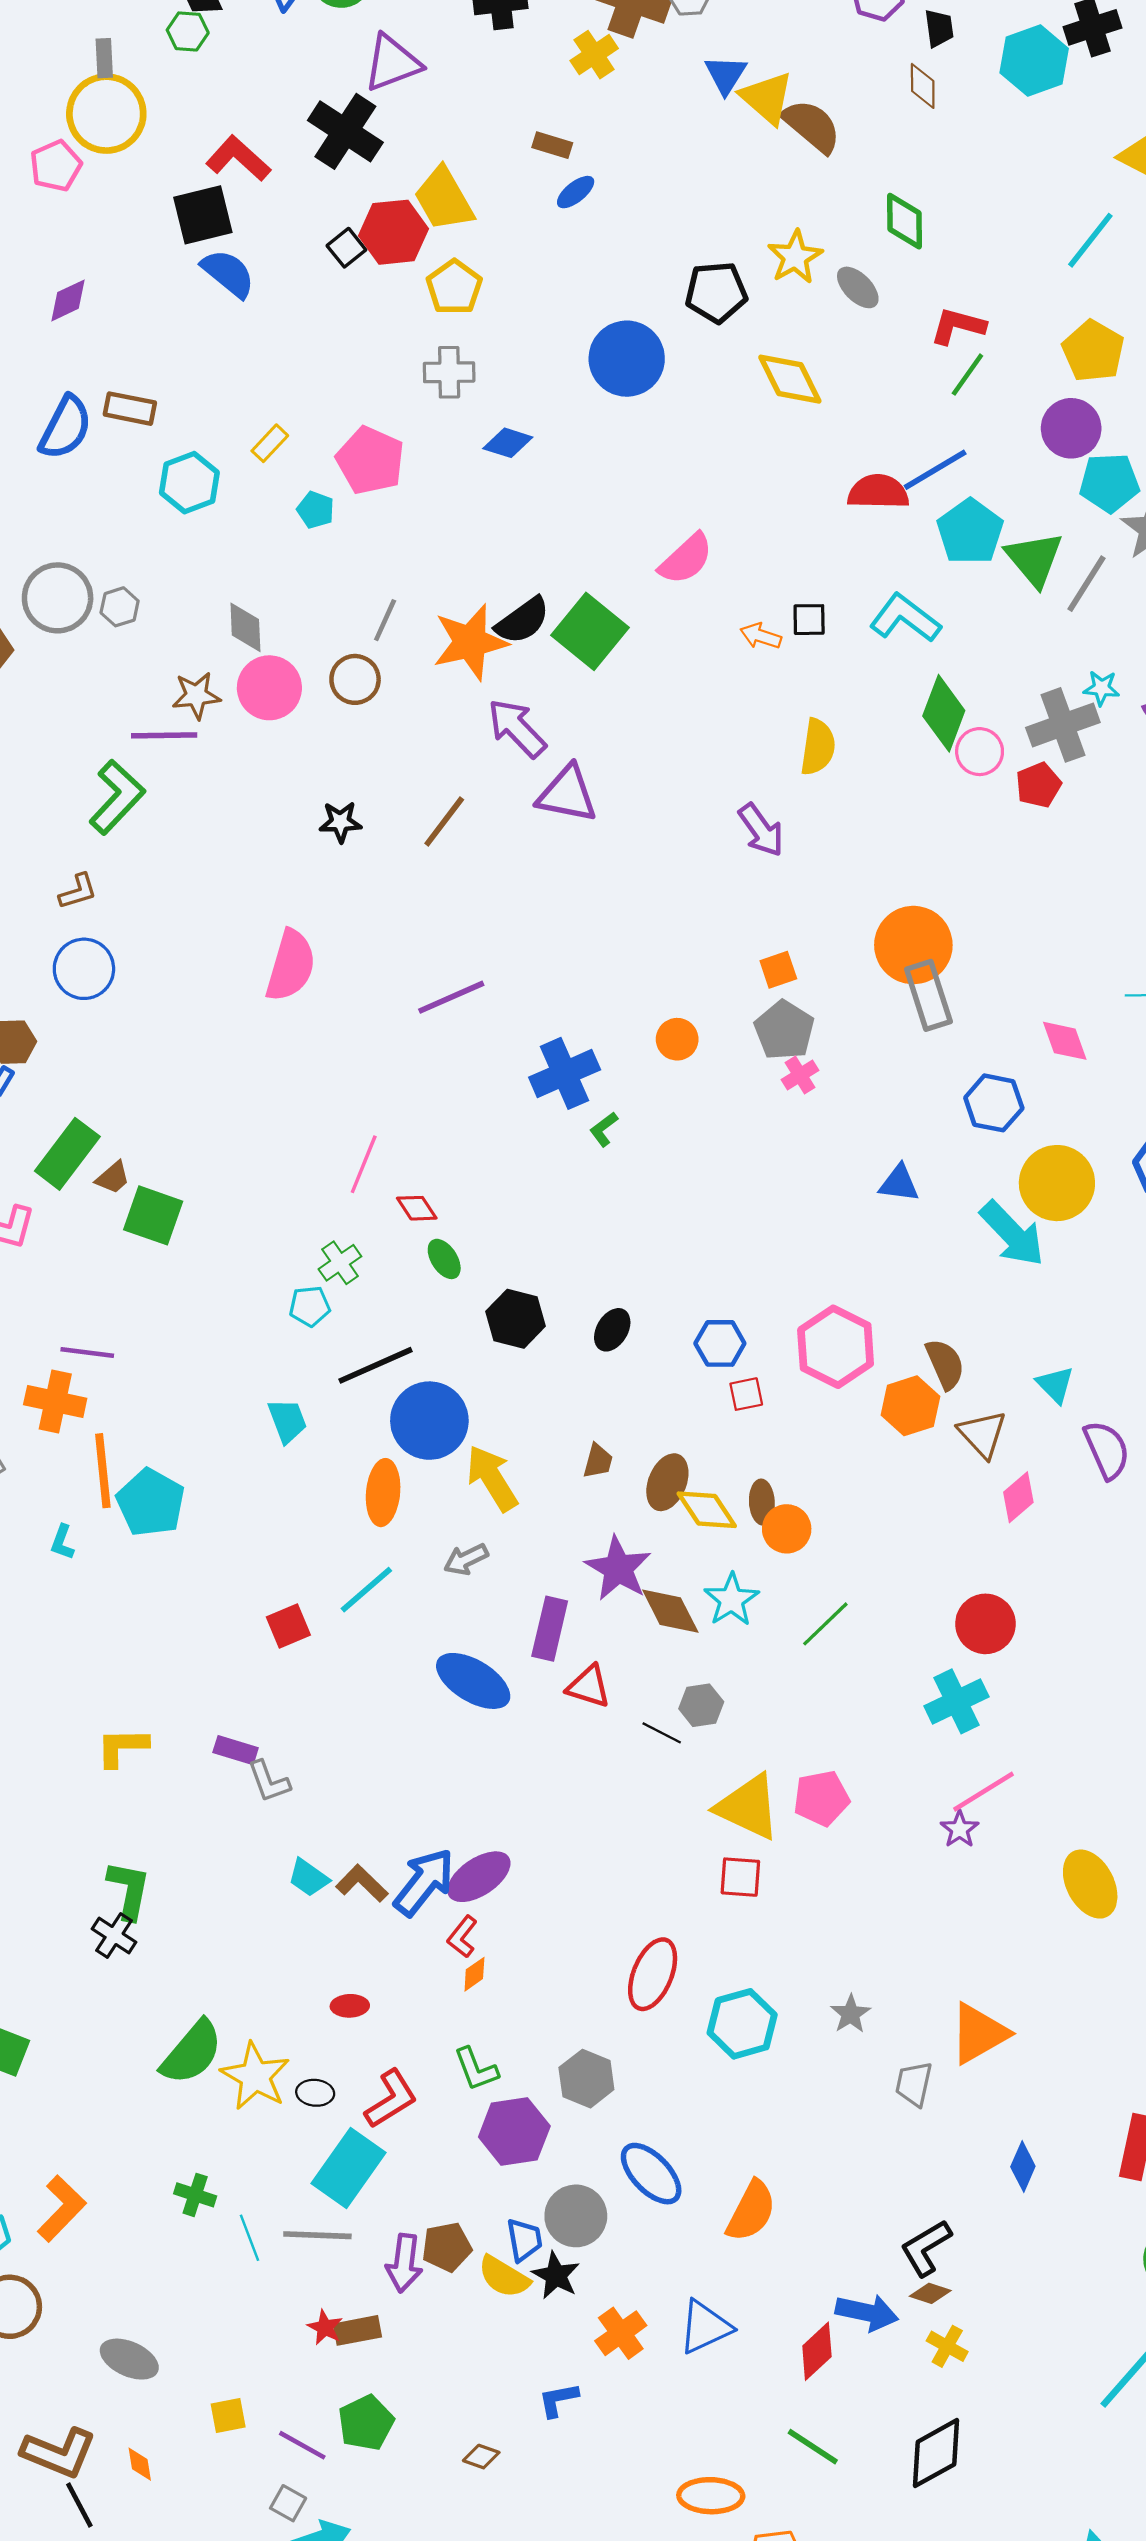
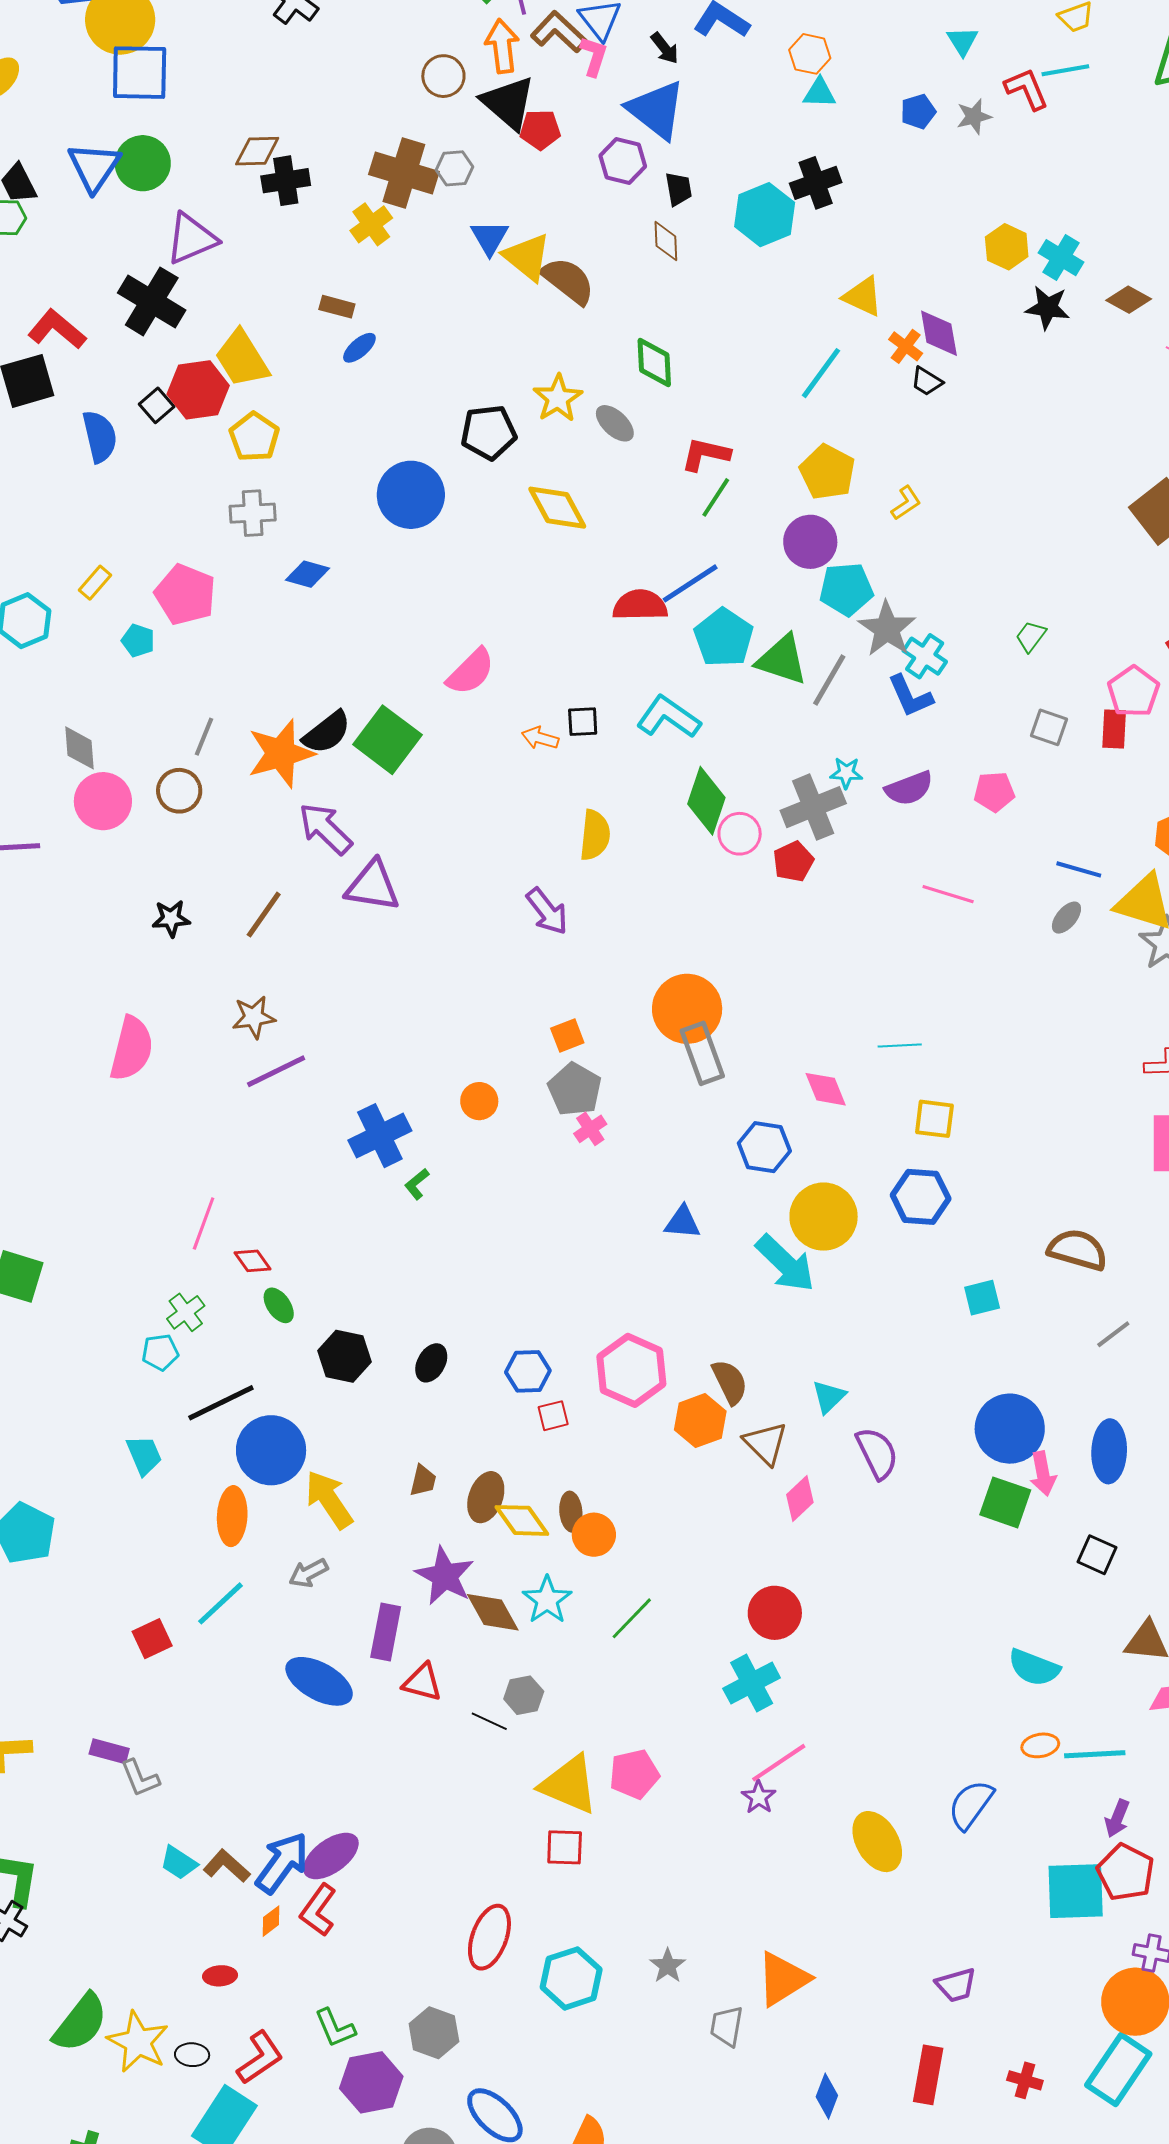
blue semicircle: (228, 273) -> (100, 436), moved, turned 40
green triangle: (1034, 559) -> (782, 660), turned -30
brown star: (196, 695) -> (254, 1017), moved
cyan triangle: (1055, 1385) -> (829, 1397), turned 33
red L-shape: (462, 1937) -> (318, 1910), size x1.4
orange diamond: (474, 1974) -> (271, 1921), moved

